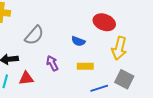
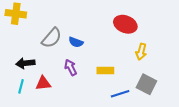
blue semicircle: (78, 41) -> (76, 42), moved
yellow arrow: (119, 48) -> (141, 52), size x0.7

